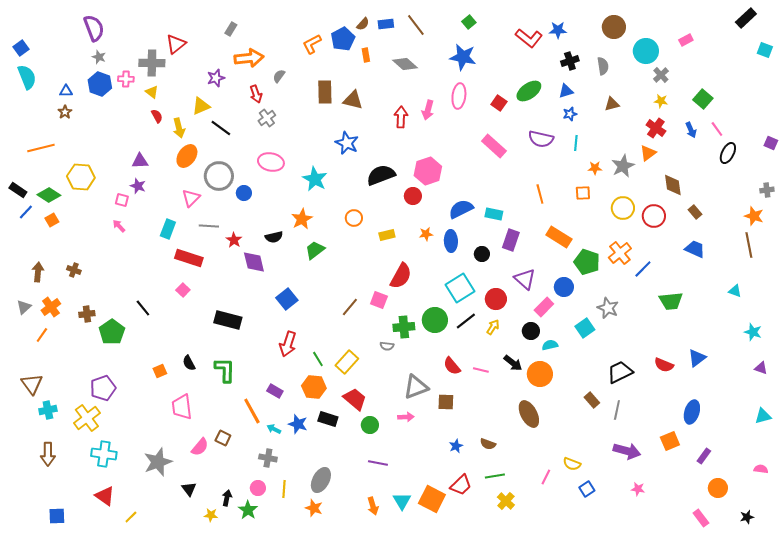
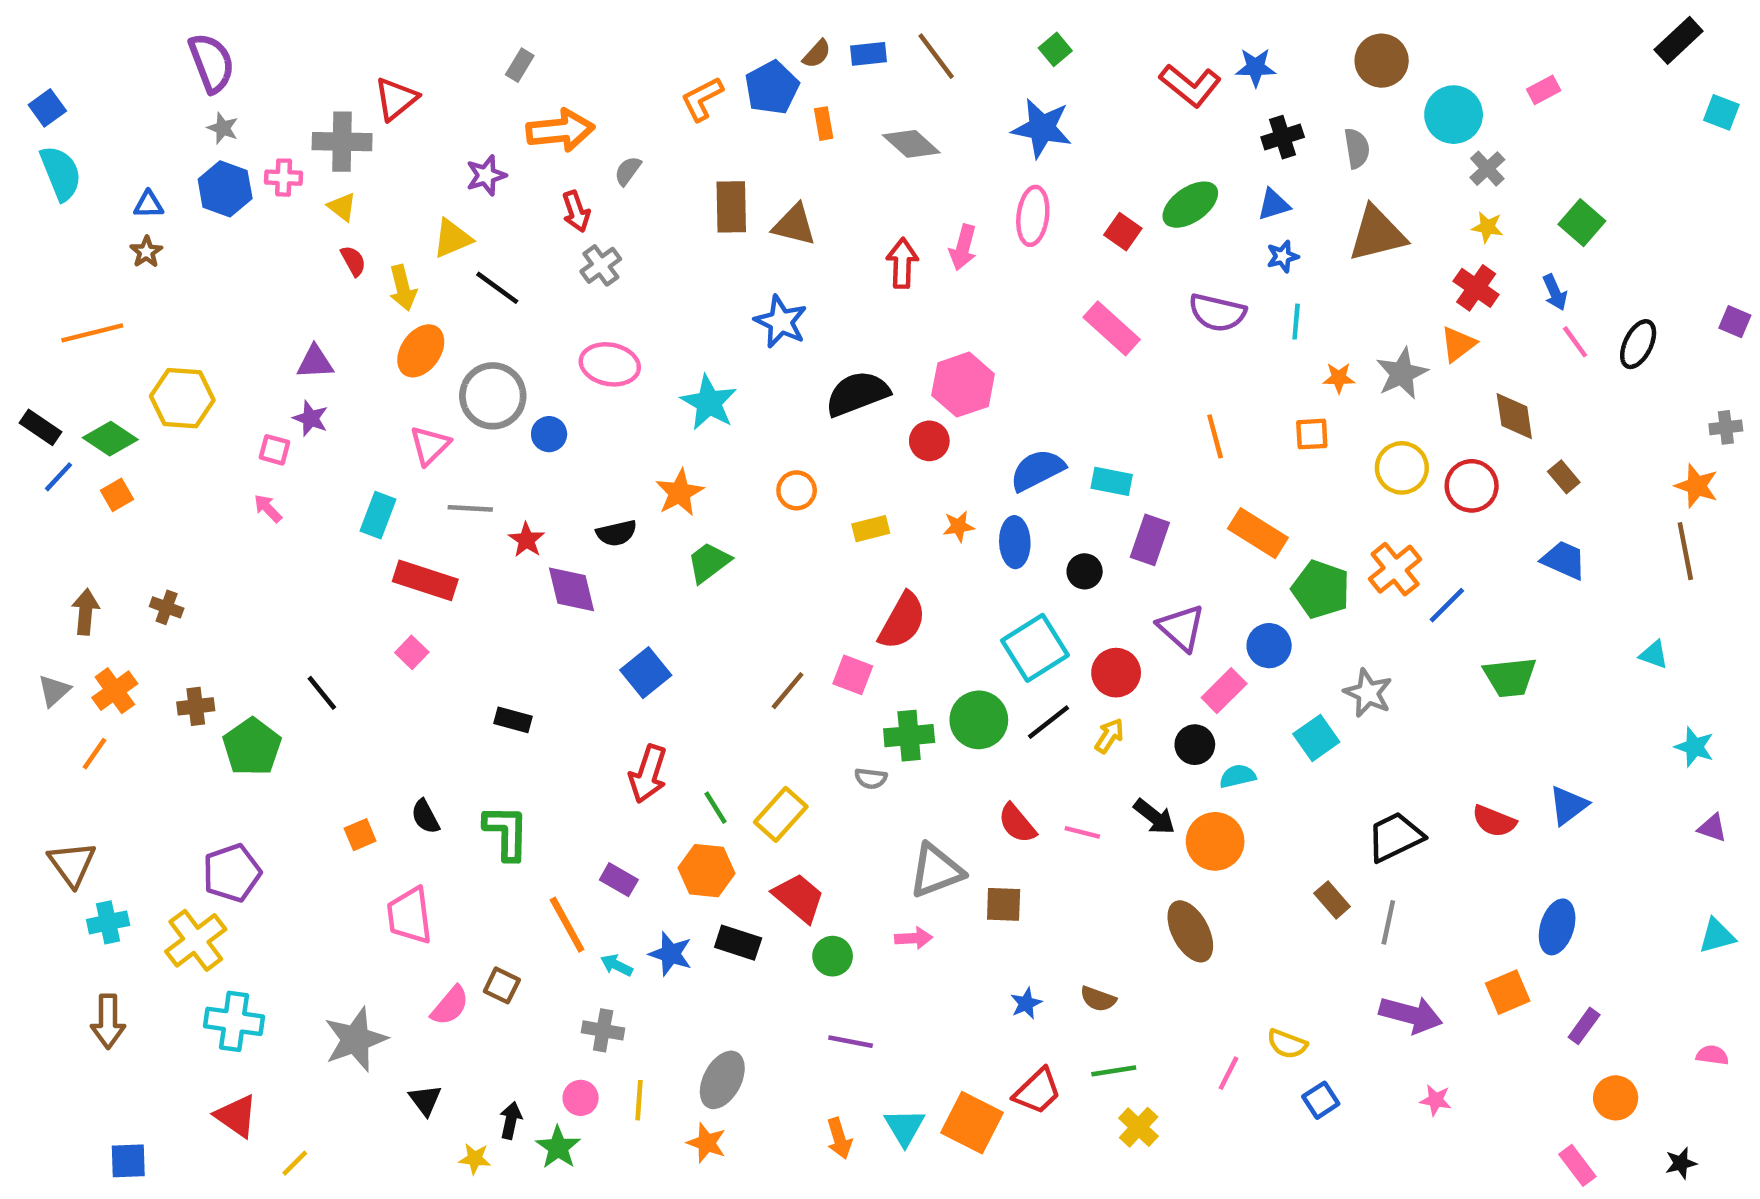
brown triangle: (612, 104) -> (1377, 234), size x1.8
pink line: (717, 129) -> (1575, 342), moved
black rectangle: (228, 320) -> (513, 720), size x0.6

